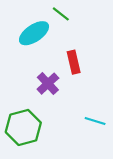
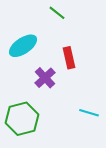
cyan ellipse: (34, 33) -> (23, 46), moved

